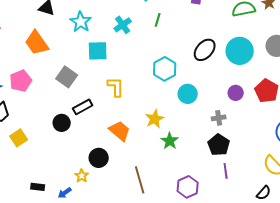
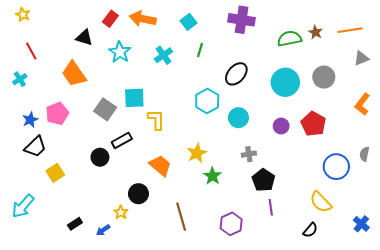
black ellipse: (205, 50) -> (236, 74), moved
cyan square: (98, 51) -> (134, 98), moved
cyan circle: (188, 94) -> (238, 118), moved
gray cross: (219, 118) -> (249, 154), moved
black rectangle: (38, 187) -> (75, 224), turned -40

